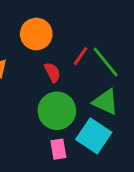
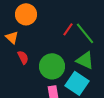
orange circle: (36, 34) -> (26, 14), moved
red semicircle: (52, 72) -> (23, 57), moved

